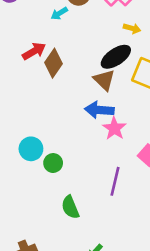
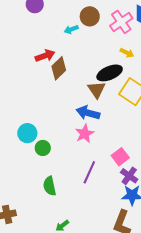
pink star: (114, 128) -> (85, 134), moved

